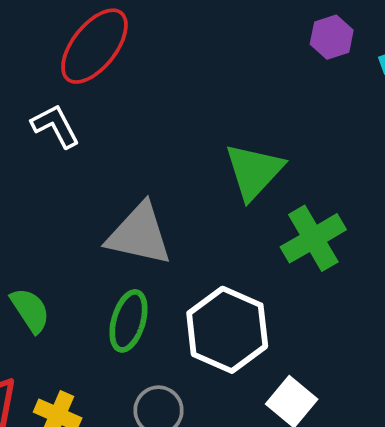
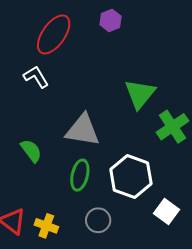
purple hexagon: (332, 37) -> (110, 20), moved
green semicircle: (30, 310) -> (31, 151), moved

